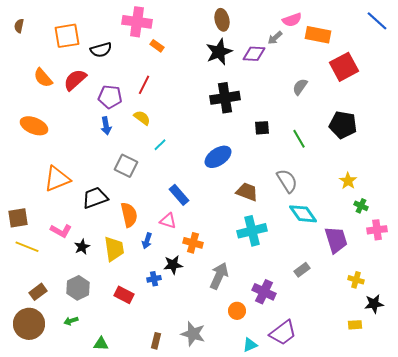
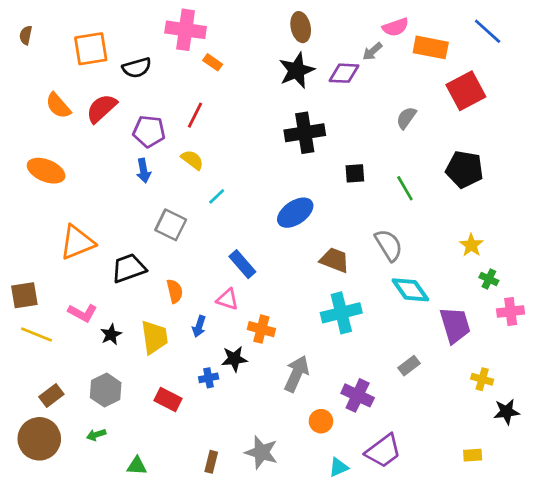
blue line: (377, 21) -> (488, 31), moved
orange semicircle: (129, 215) -> (175, 291), size x0.7
yellow rectangle: (355, 325) -> (473, 455), moved

